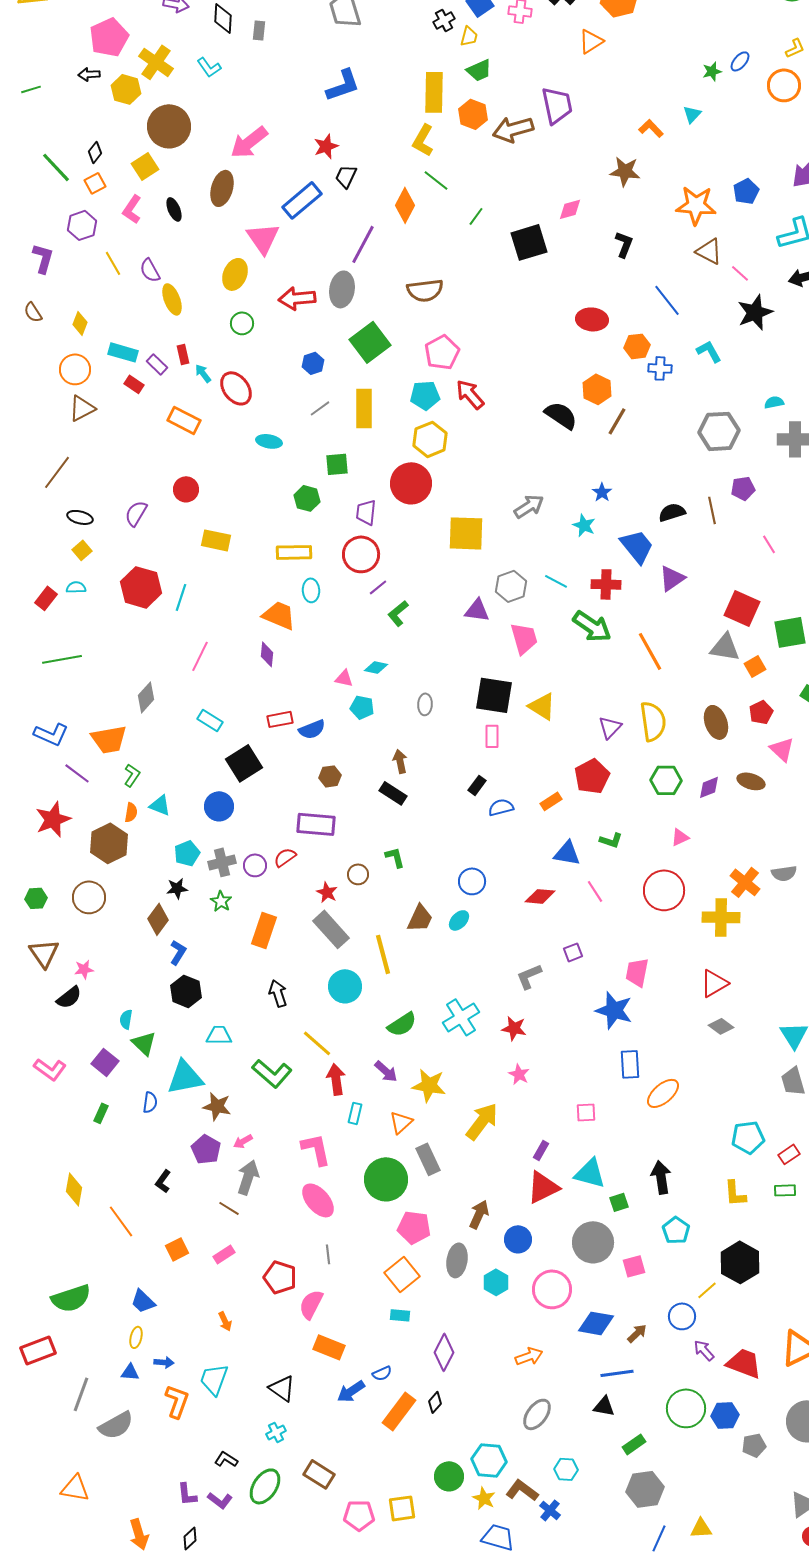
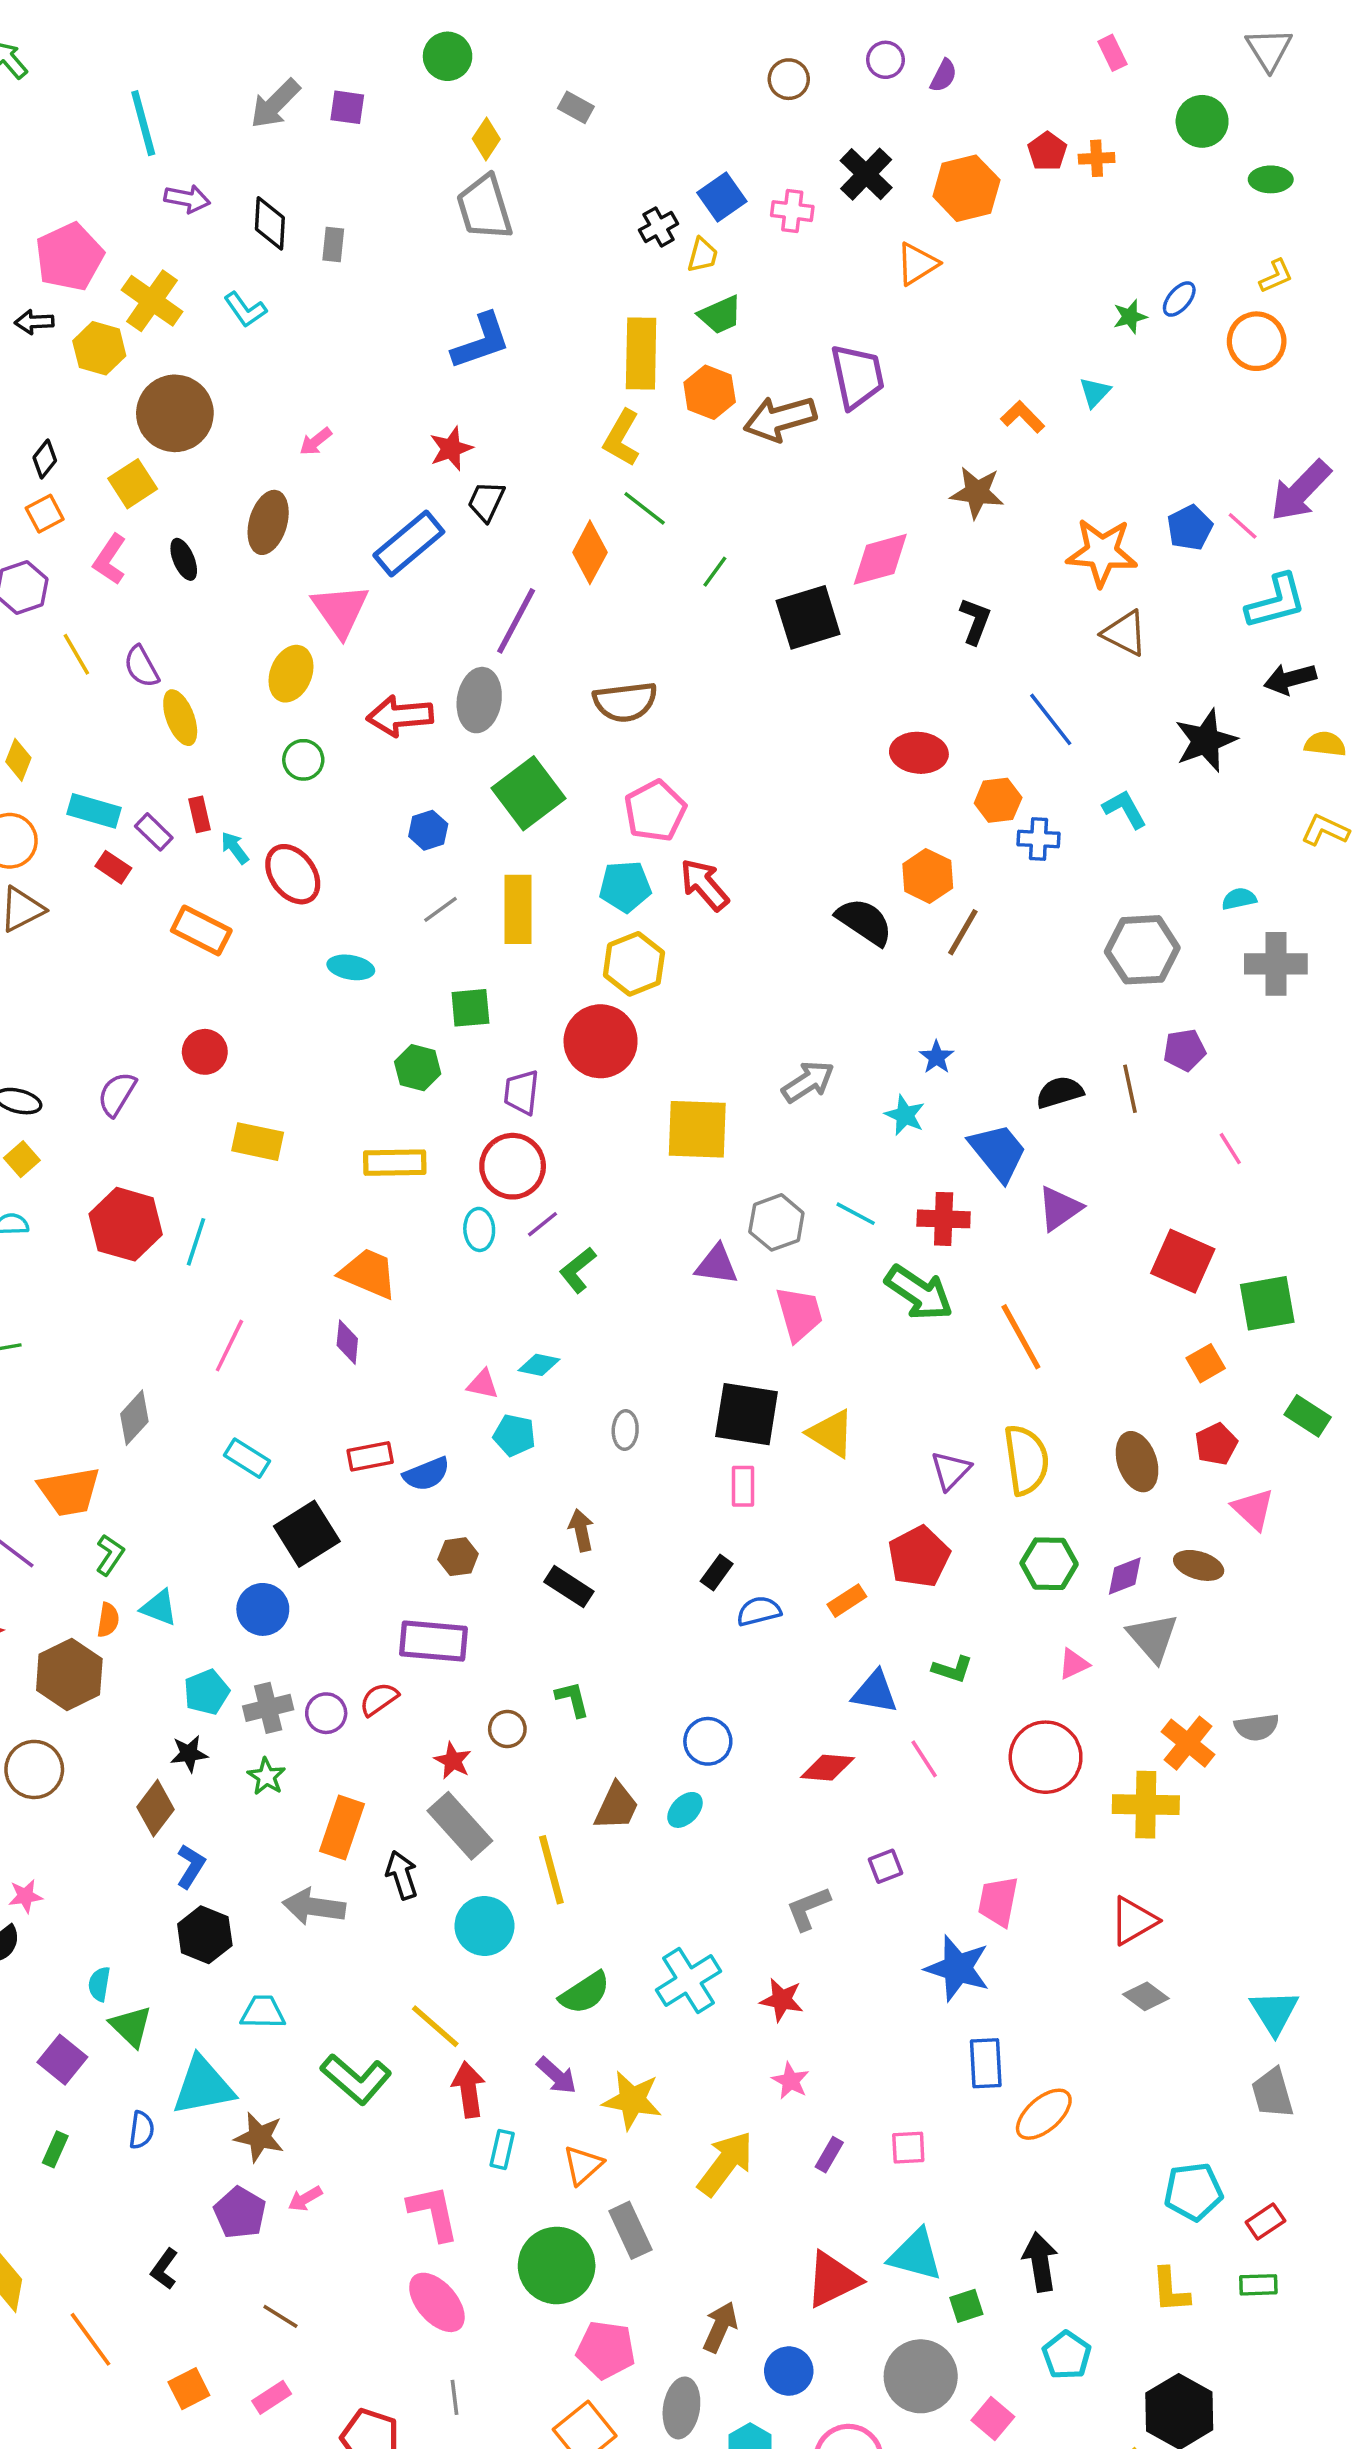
pink arrow: (249, 142) -> (316, 441), size x0.5
pink diamond: (570, 209) -> (880, 559), size x1.5
pink line: (740, 273) -> (1243, 526), moved
cyan ellipse: (311, 590) -> (479, 1229), moved
gray triangle: (725, 647) -> (1153, 1638), moved, turned 40
black arrow: (278, 993) -> (402, 1875), moved
purple rectangle: (541, 1150) -> (829, 2155), moved
gray arrow: (248, 1177) -> (314, 1907), moved, turned -100
pink square: (634, 1266) -> (993, 2418), turned -35

